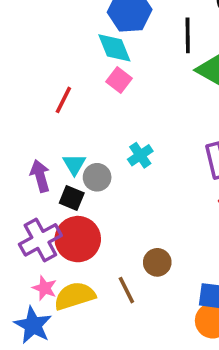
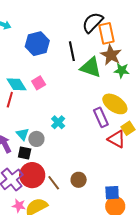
cyan diamond: (114, 48) -> (17, 84), moved
pink square: (119, 80) -> (39, 83), turned 32
brown line: (126, 290) -> (54, 183), moved

